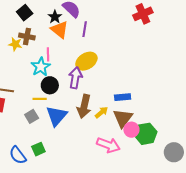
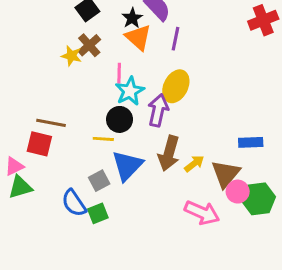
brown cross: (27, 37) -> (89, 45), turned 35
yellow ellipse: (86, 61) -> (176, 86), turned -35
cyan star: (41, 67) -> (130, 91), moved
blue rectangle: (123, 97) -> (251, 142), moved
gray square: (32, 116) -> (99, 181), moved
blue semicircle: (18, 155) -> (74, 203), moved

